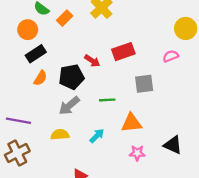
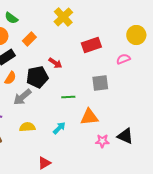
orange rectangle: (65, 18) -> (29, 39), moved
red rectangle: (123, 52) -> (91, 45), moved
gray arrow: (69, 106) -> (22, 97), moved
pink star: (137, 153) -> (102, 141), moved

